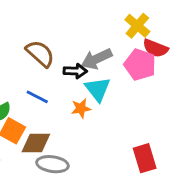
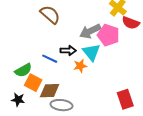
brown semicircle: (40, 53) -> (50, 15), moved
pink pentagon: (140, 65) -> (108, 35), moved
black arrow: (75, 71) -> (68, 51), moved

